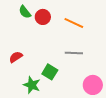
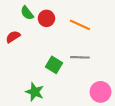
red semicircle: (16, 57) -> (13, 37), moved
green square: (50, 72) -> (54, 65), moved

